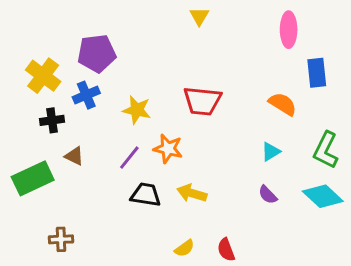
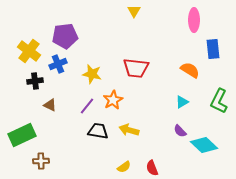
orange star: (168, 149) -> (113, 100), turned 30
green rectangle: (33, 178) -> (22, 135), moved
cyan diamond: (323, 196) -> (204, 145), moved

